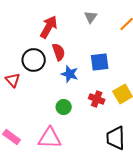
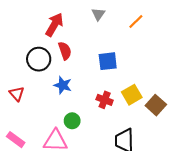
blue star: (70, 74) -> (63, 85), moved
red triangle: (13, 80) -> (17, 94), moved
green circle: (64, 107) -> (72, 121), moved

